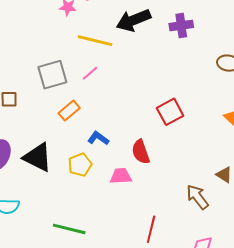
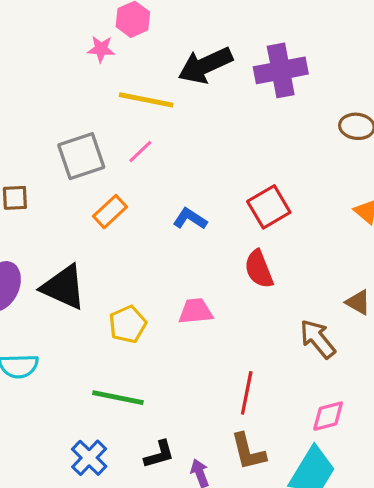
purple cross: (181, 26) -> (281, 70), size x1.4
blue L-shape: (98, 138) -> (190, 219), moved
red semicircle: (141, 152) -> (259, 269), moved
yellow pentagon: (80, 165) -> (128, 324), moved

